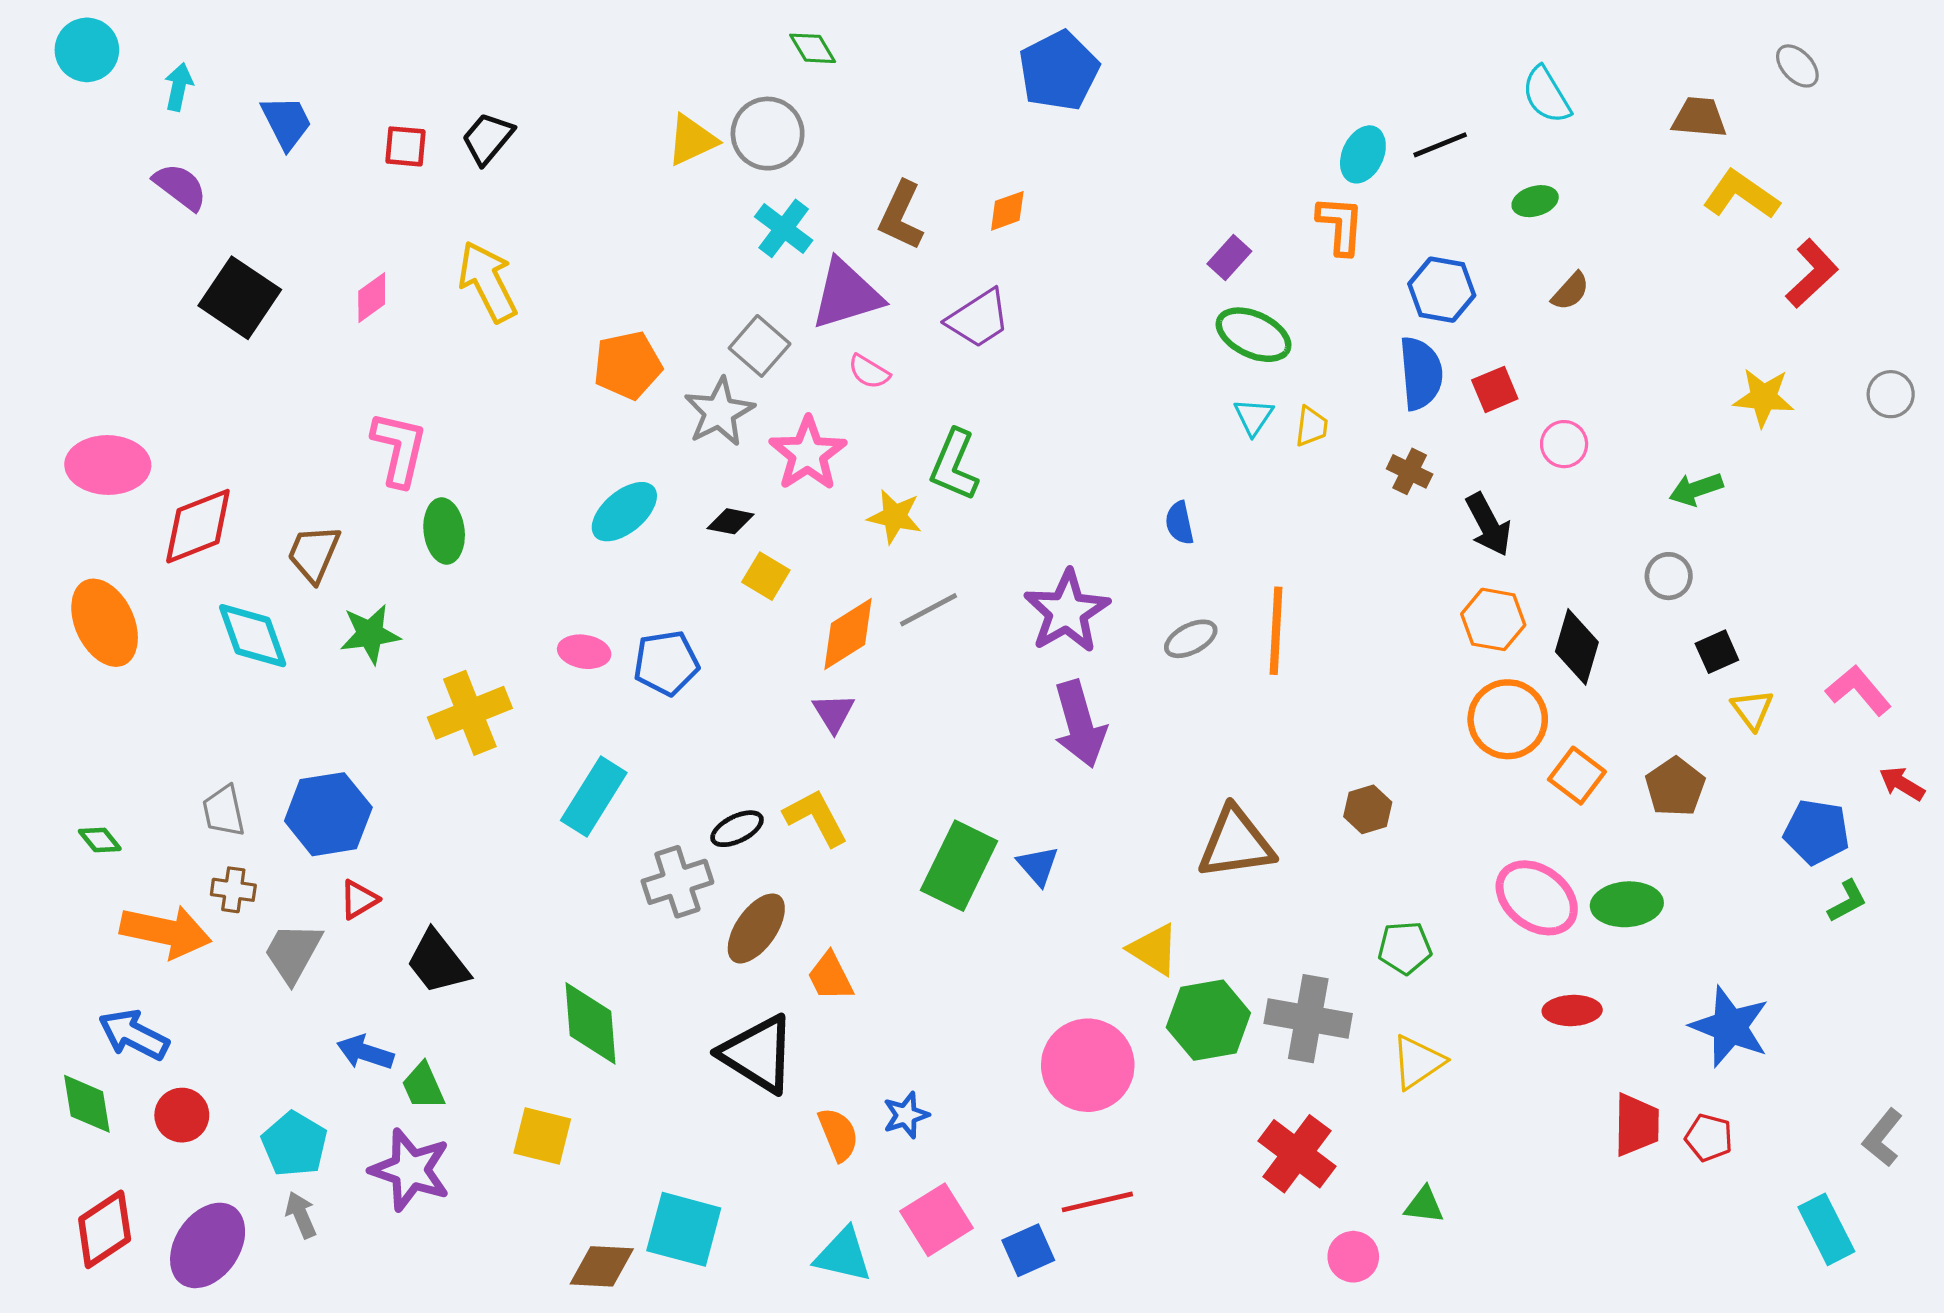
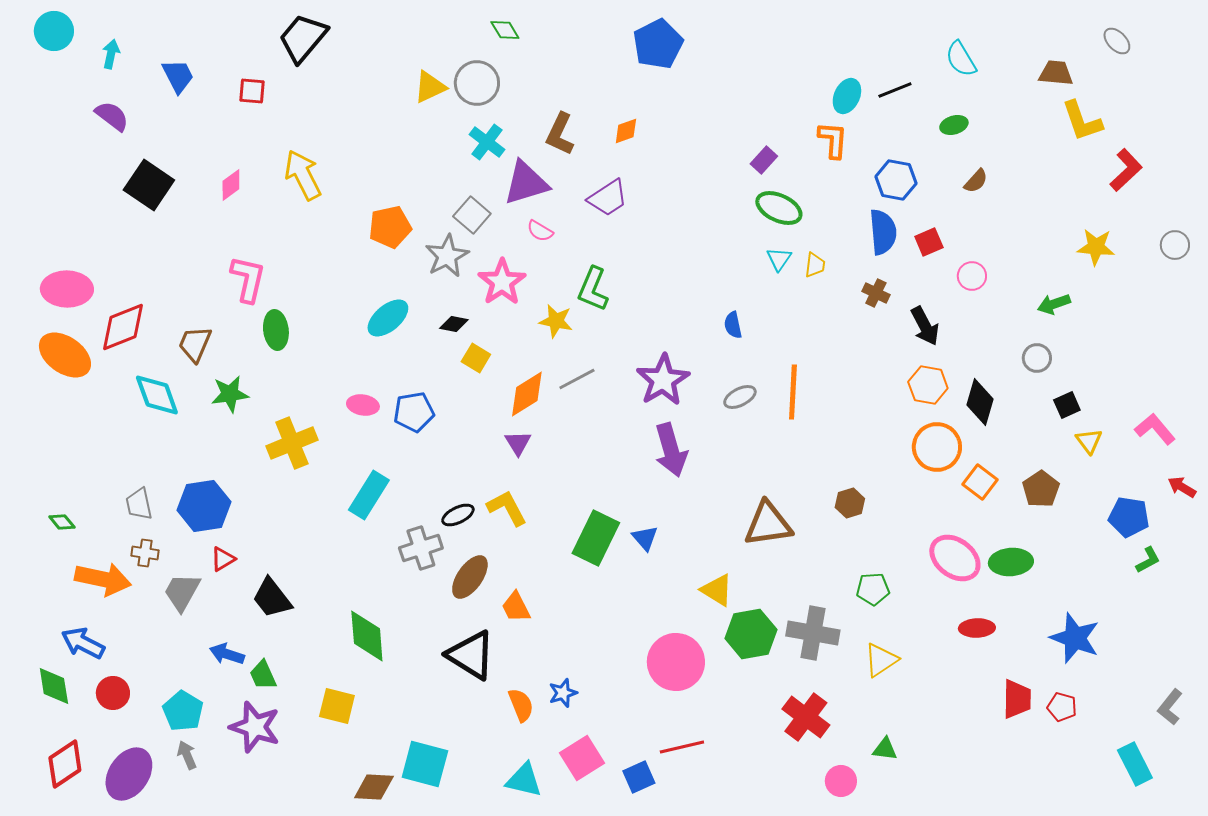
black trapezoid: (488, 138) -> (303, 38), moved, size x1.5
yellow L-shape: (1741, 195) -> (1082, 121), turned -144
orange ellipse: (105, 623) -> (65, 355), moved, turned -30

